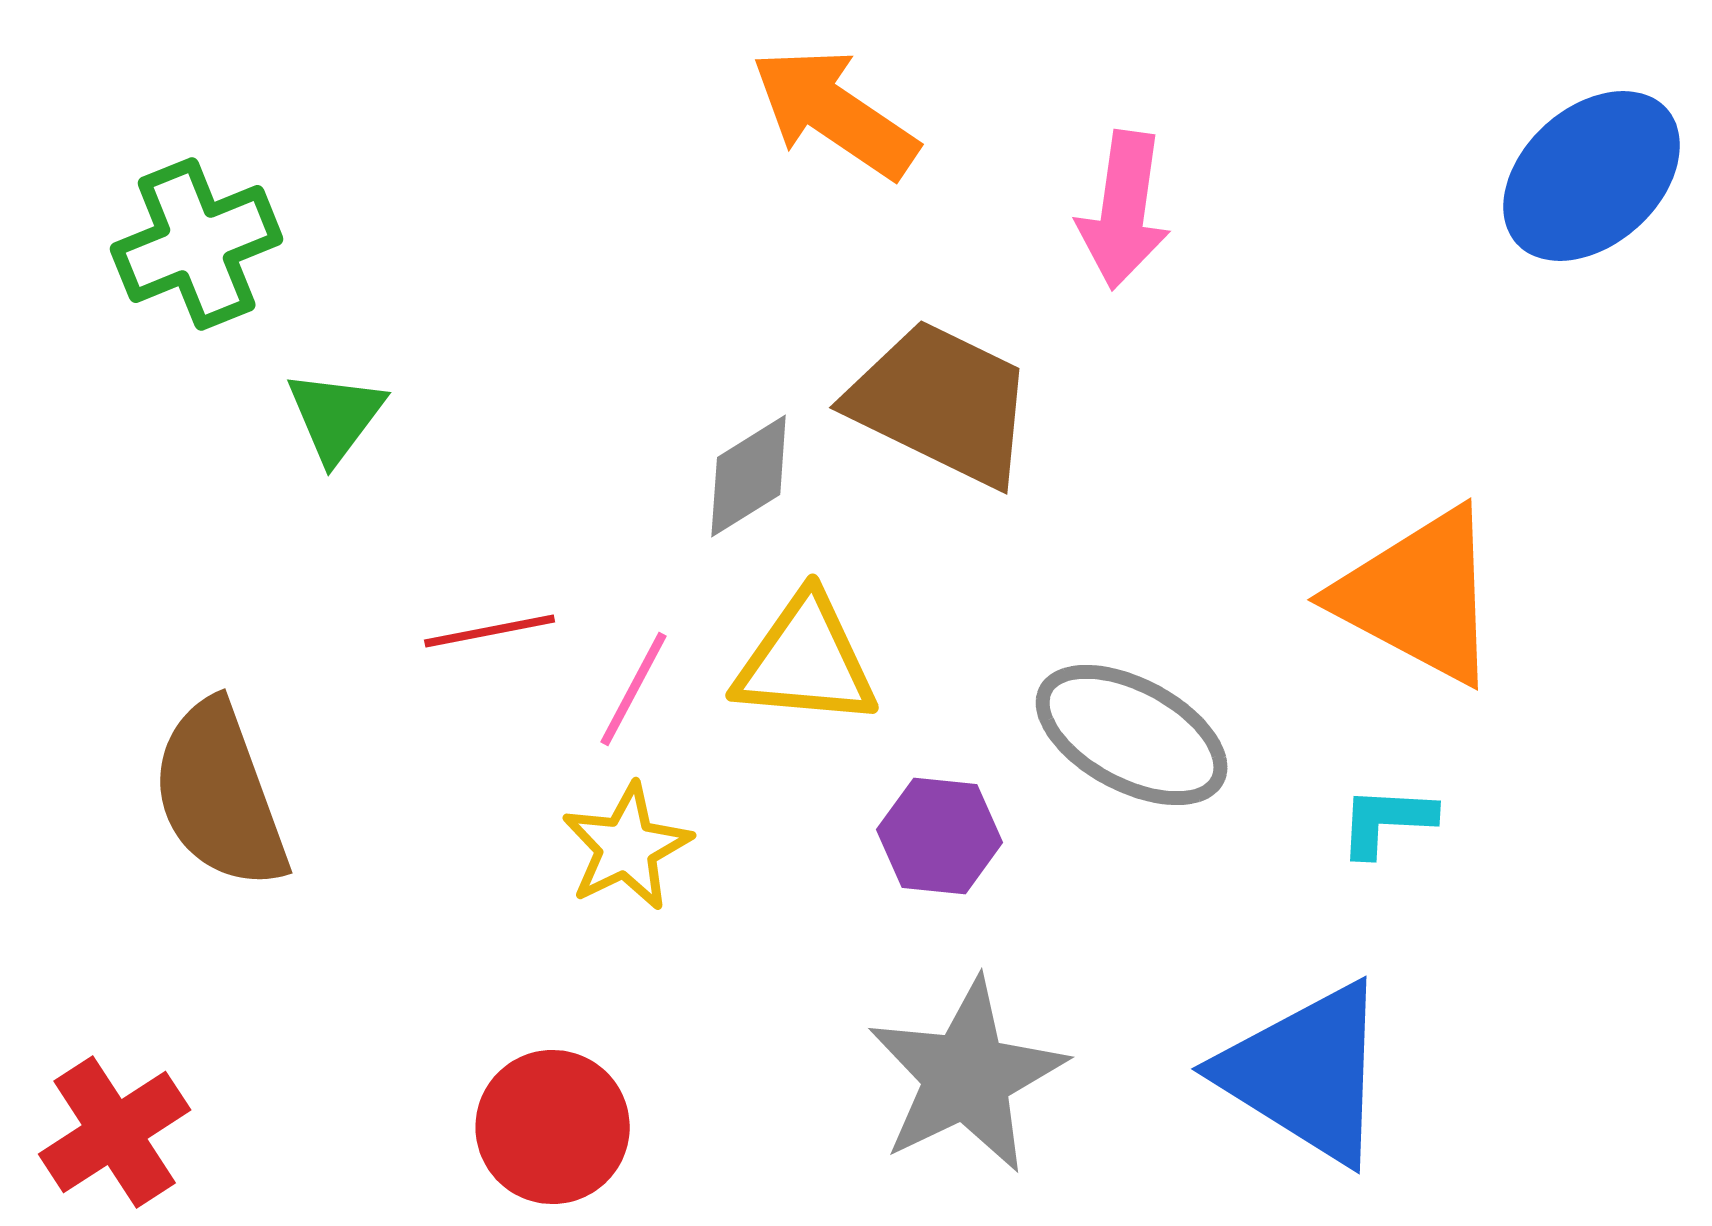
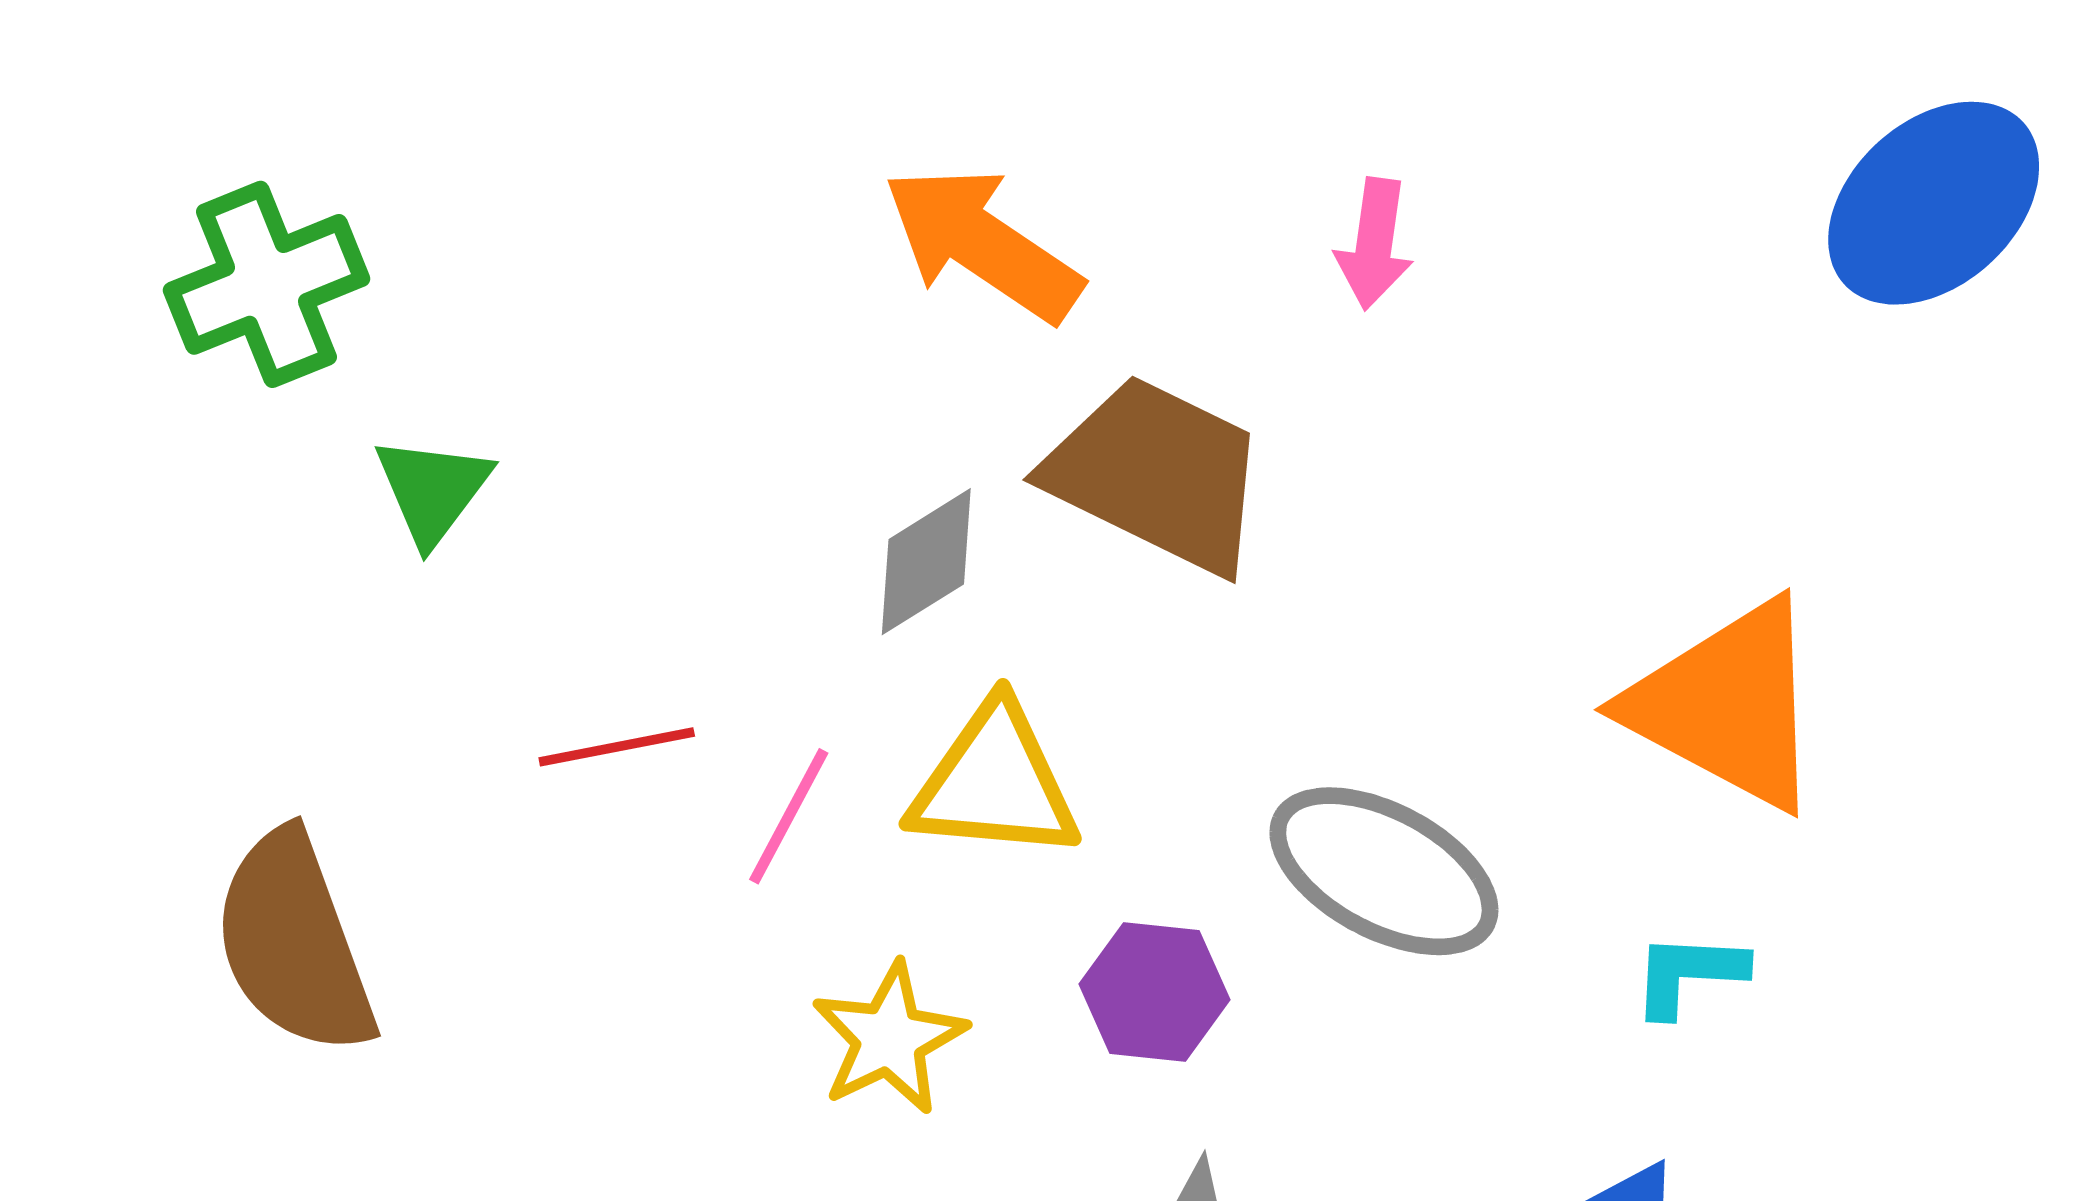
orange arrow: (835, 113) -> (982, 244), moved
pink arrow: (1124, 210) -> (1374, 244), size x0.7
yellow star: (627, 847) -> (889, 1039), moved

